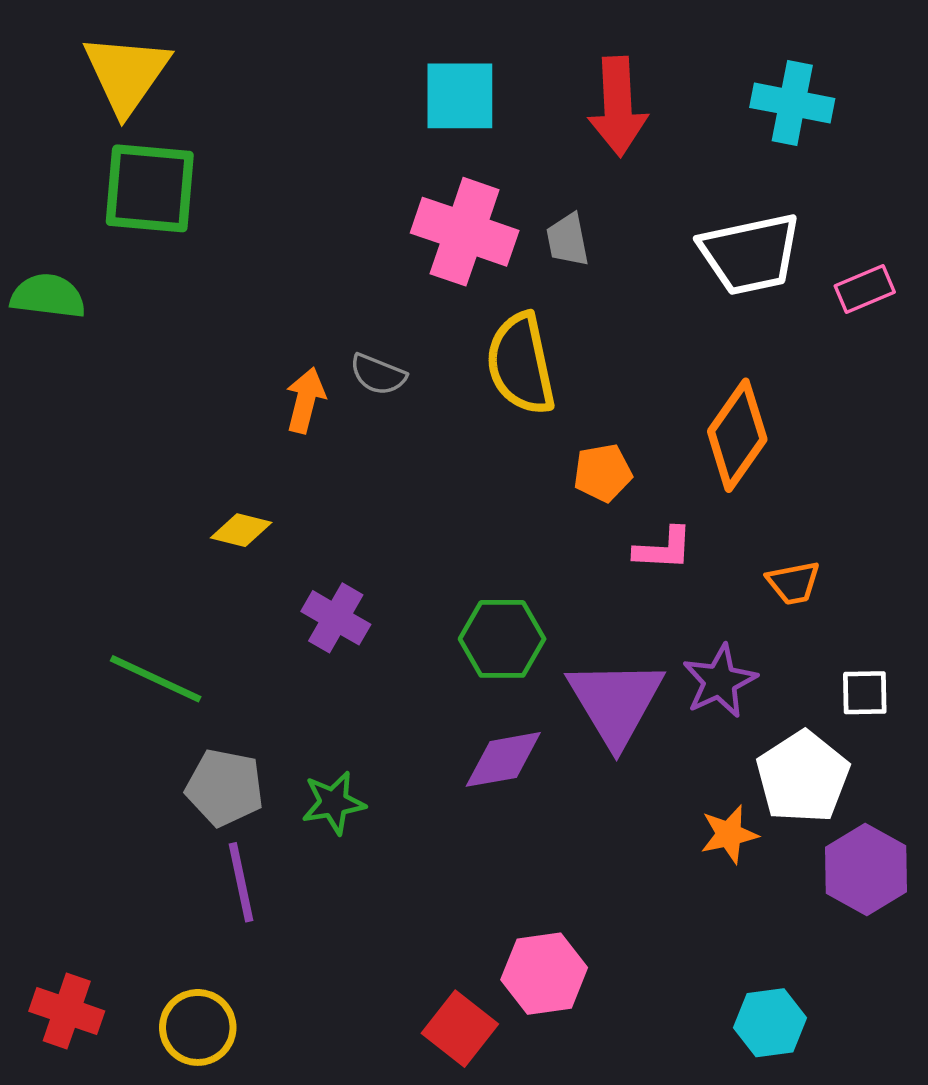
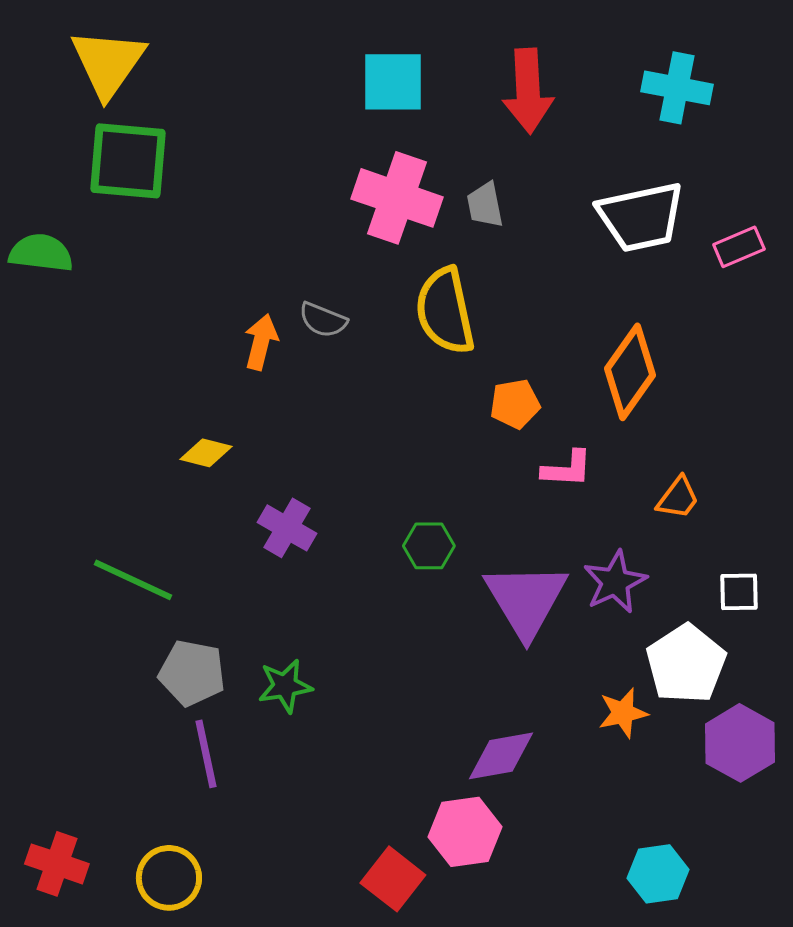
orange trapezoid: (793, 583) -> (678, 498), turned -42
green hexagon: (502, 639) -> (429, 546), size x0.7
purple diamond: (503, 759) -> (501, 756), moved

